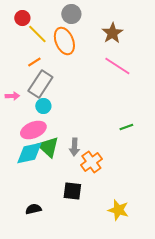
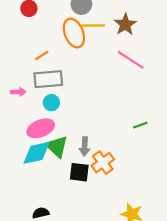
yellow line: (37, 34) -> (93, 26), moved, turned -45
gray rectangle: (40, 84) -> (48, 79), turned 52
black square: (72, 191) -> (79, 172), moved

